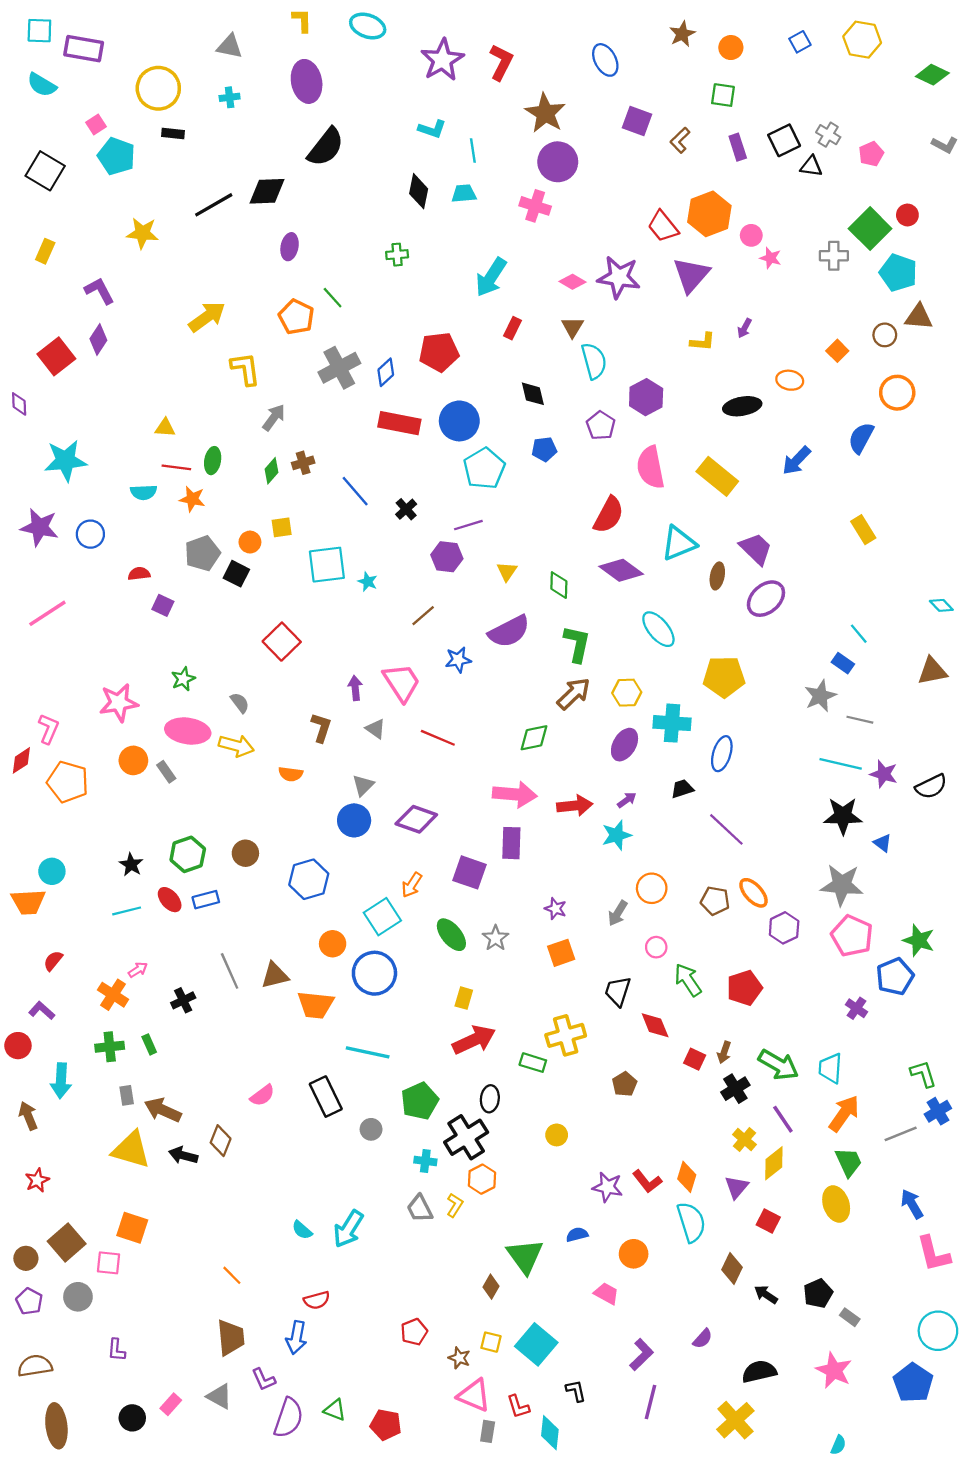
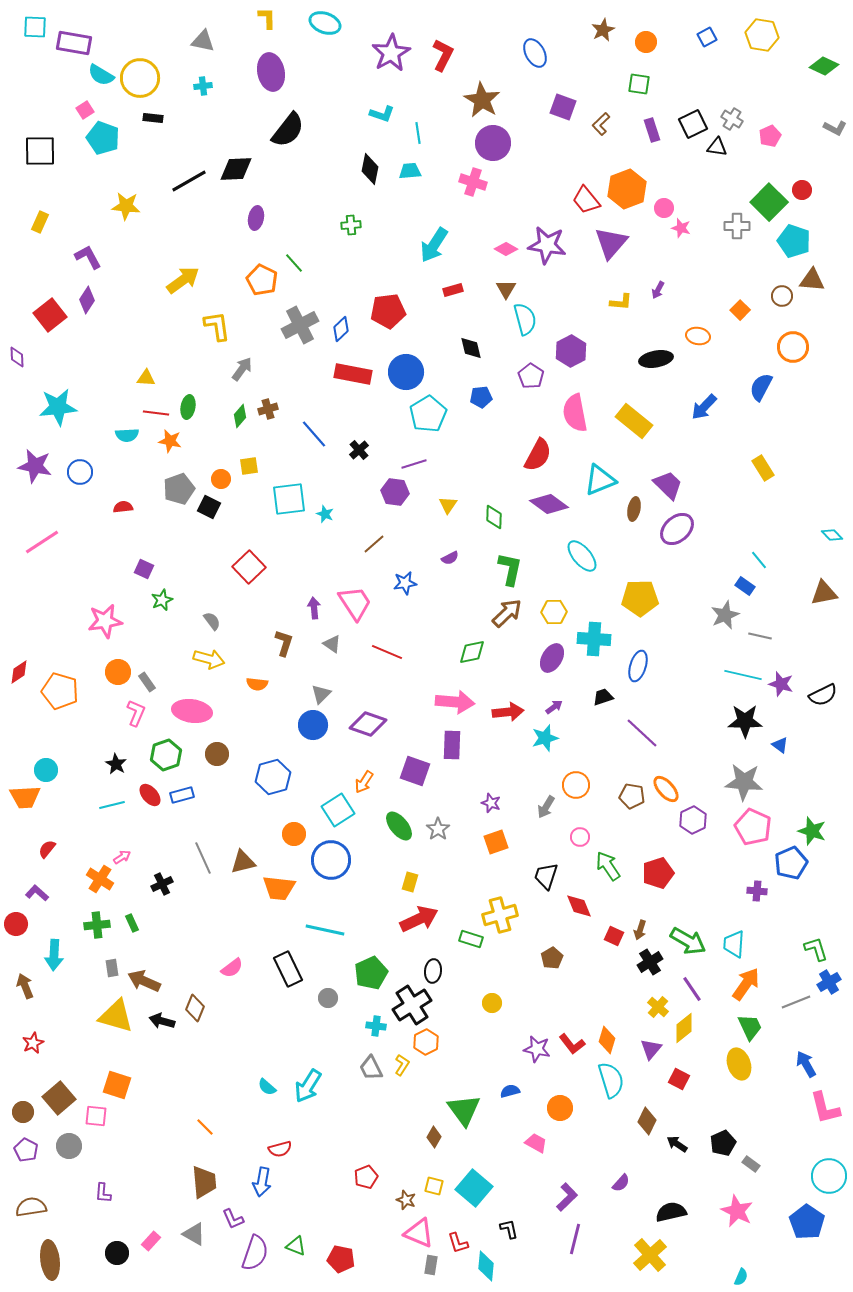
cyan semicircle: (42, 85) -> (101, 75), moved
black square: (45, 171) -> (40, 151), turned -32
red rectangle: (512, 328) -> (453, 290), turned 48
purple square: (163, 605) -> (144, 569), moved
purple semicircle: (509, 631) -> (450, 558), size x0.5
pink L-shape: (49, 729) -> (136, 713), moved
pink ellipse: (188, 731) -> (192, 711), moved
purple cross: (856, 1008) -> (757, 891), turned -30

